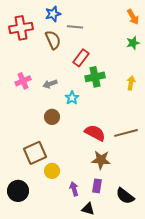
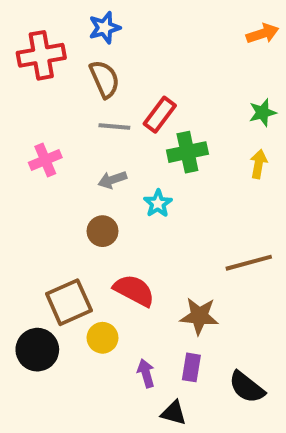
orange arrow: (133, 17) -> (263, 34), turned -77
gray line: (75, 27) -> (114, 126), moved
green star: (133, 43) -> (263, 113), moved
gray arrow: (50, 84) -> (112, 180), moved
cyan star: (72, 98) -> (158, 203), moved
red semicircle: (95, 133) -> (134, 290), moved
black circle: (18, 191) -> (37, 350), moved

